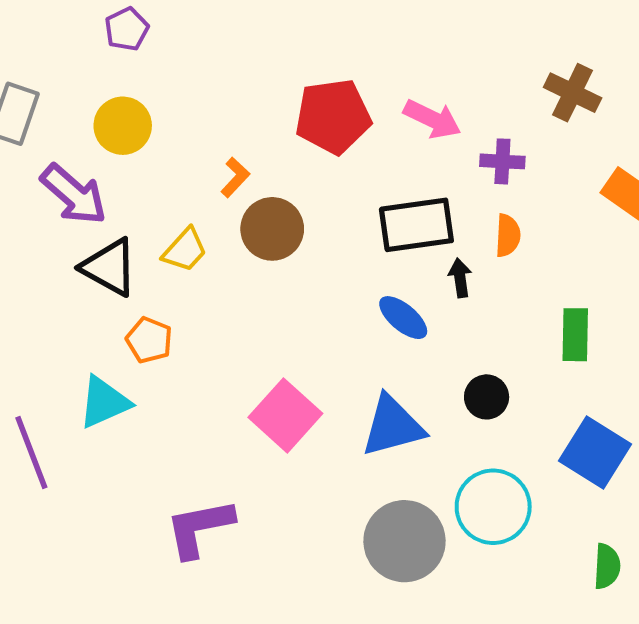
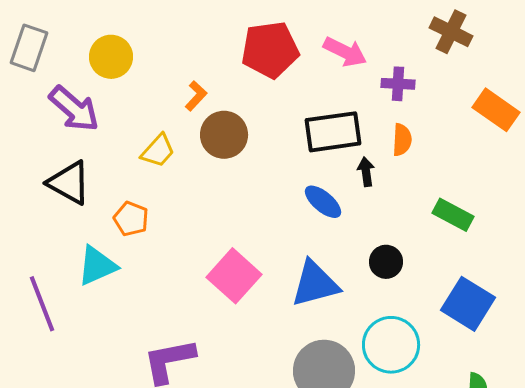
black triangle: (109, 267) -> (69, 183), moved
green rectangle: (575, 335) -> (453, 215), turned -63

